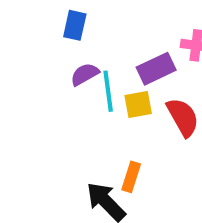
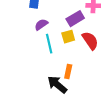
cyan line: (108, 91) -> (49, 44), moved

